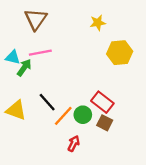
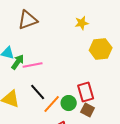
brown triangle: (36, 19) -> (28, 20), turned 35
pink line: (40, 53) -> (33, 65), moved
red rectangle: (102, 102) -> (86, 92), turned 36

